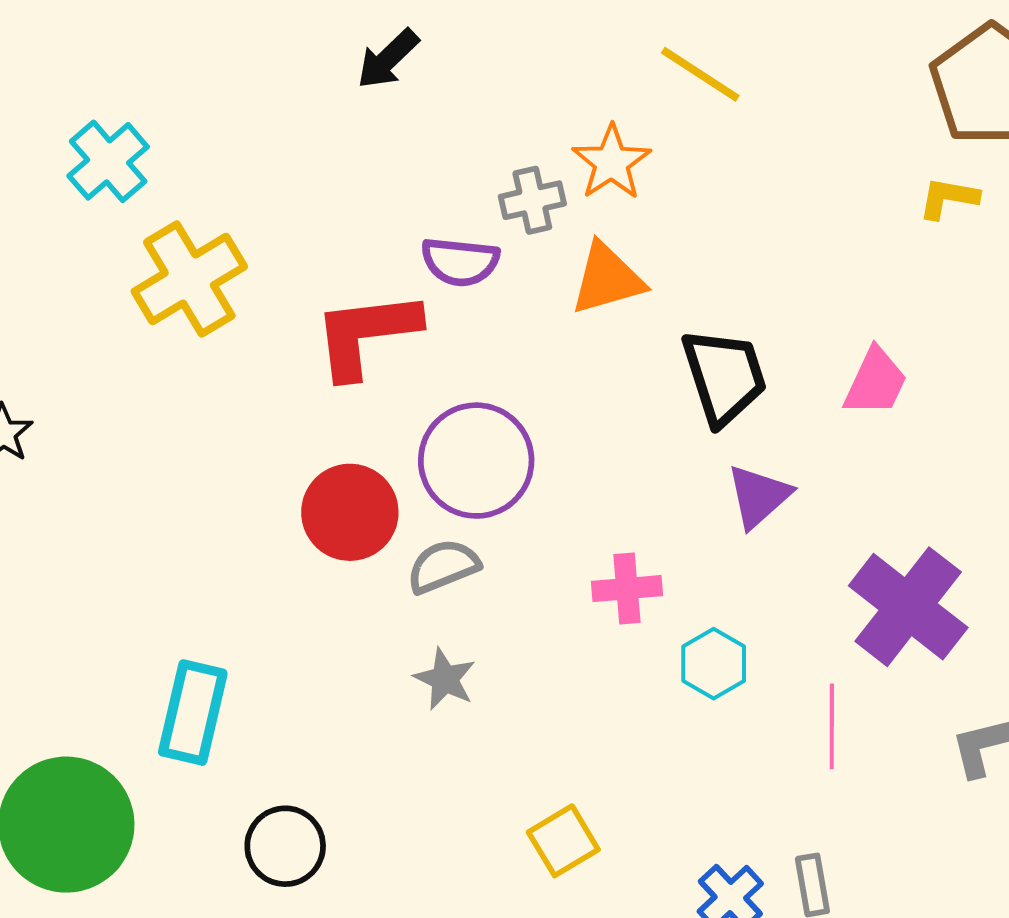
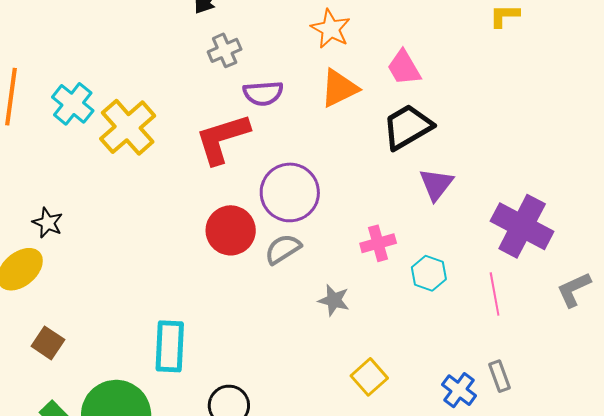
cyan cross: (108, 161) -> (73, 104), moved
gray cross: (532, 200) -> (225, 50), moved
black trapezoid: (724, 376) -> (408, 127), turned -92
pink trapezoid: (876, 382) -> (404, 68), moved, turned 135
gray star: (445, 679) -> (334, 300), moved

